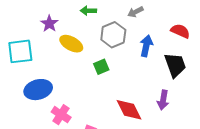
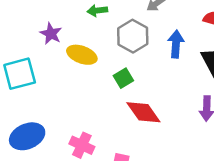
blue ellipse: (38, 90) -> (27, 136), moved
red diamond: (129, 110) -> (143, 112), moved

